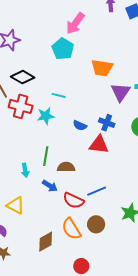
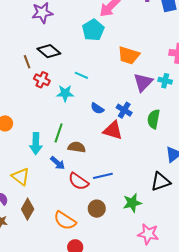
red cross: (21, 106) -> (42, 80), size x0.7
cyan arrow: (25, 170) -> (36, 144), size x1.5
orange semicircle: (71, 229) -> (65, 221), moved, turned -35
brown diamond: (46, 242) -> (28, 209), moved, turned -40

